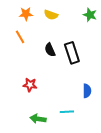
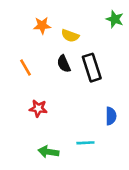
orange star: (26, 14) -> (42, 26), moved
yellow semicircle: (51, 15) -> (70, 36), moved
orange line: (20, 37) -> (26, 68), moved

